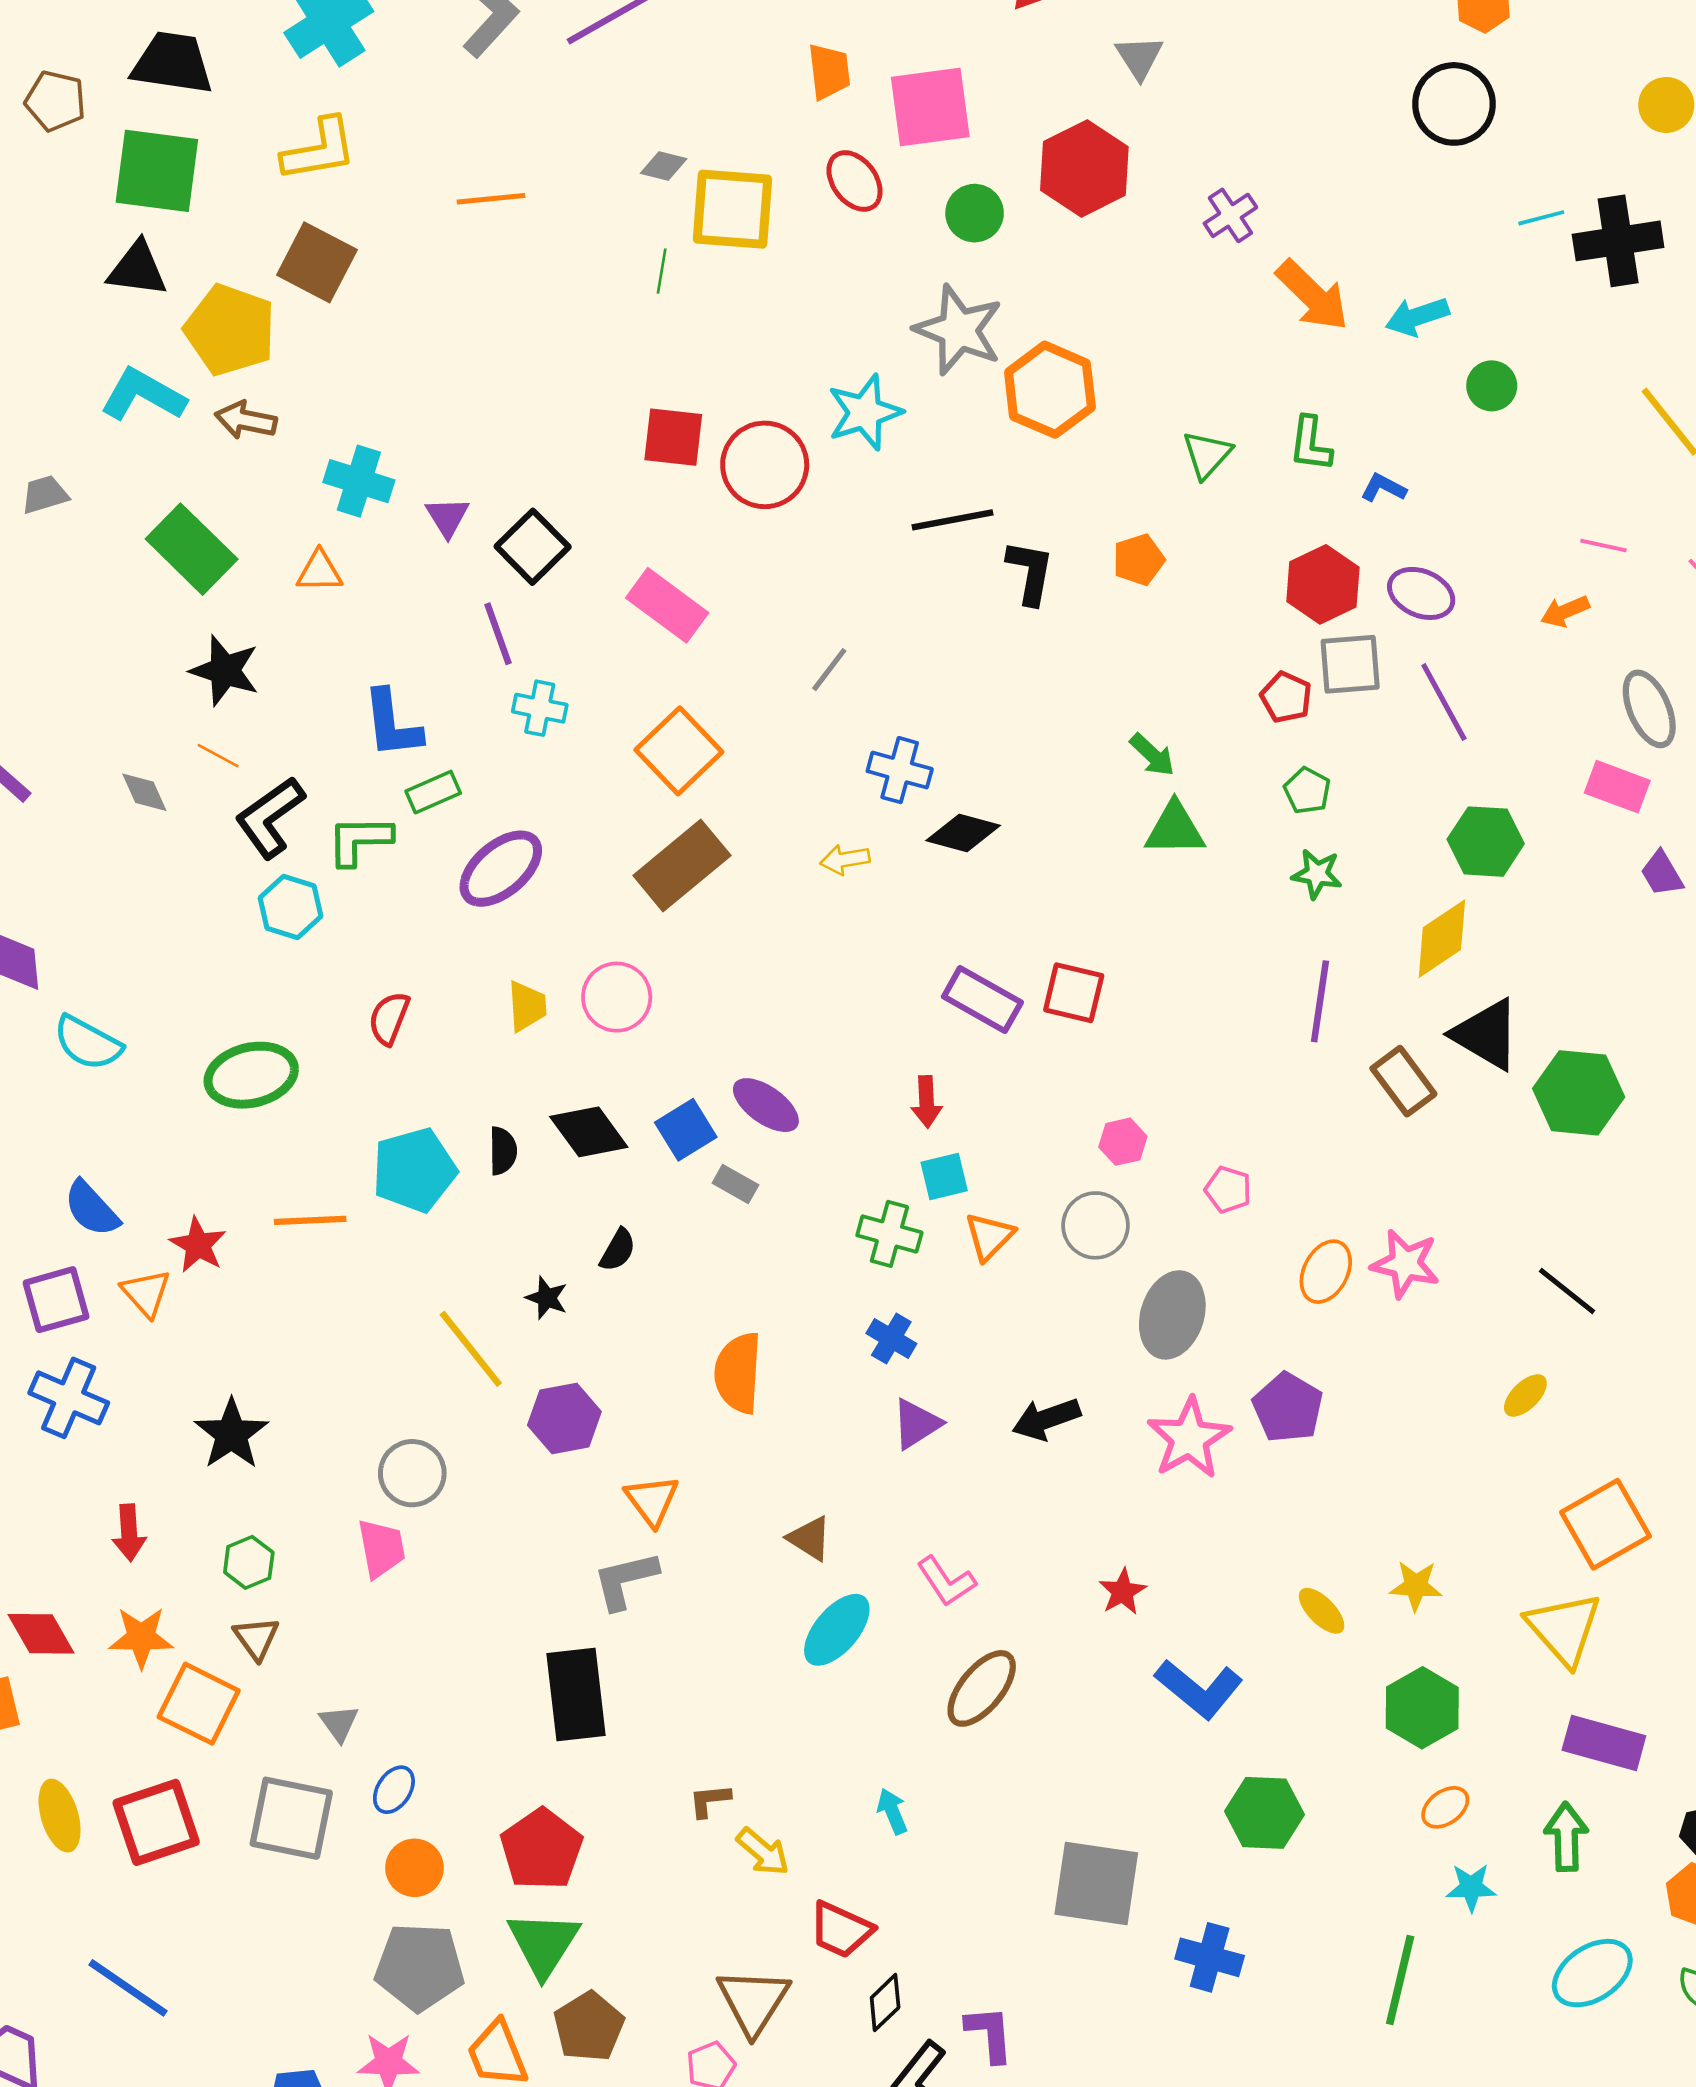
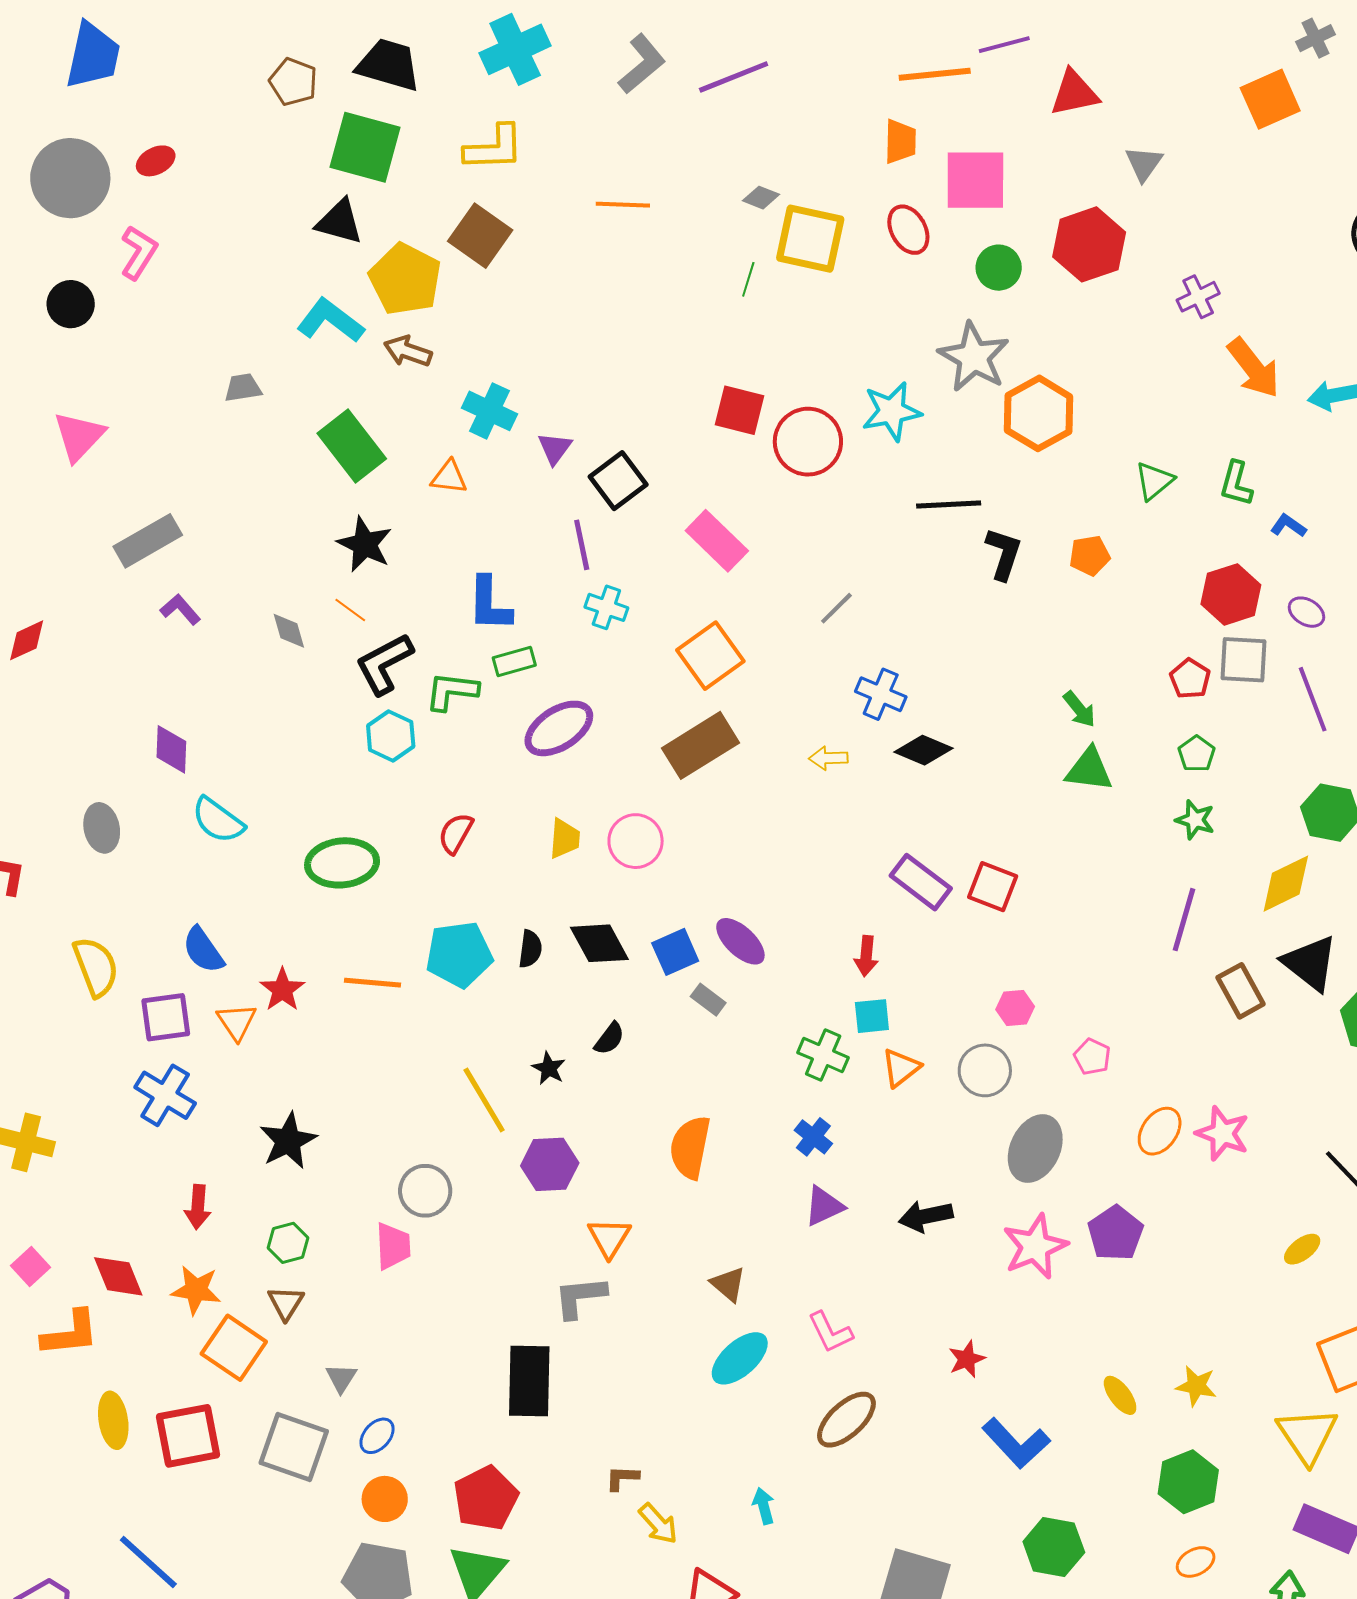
purple ellipse: (1421, 593) -> (1306, 612), size x0.7

